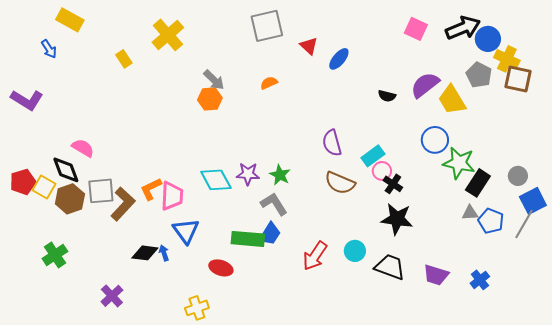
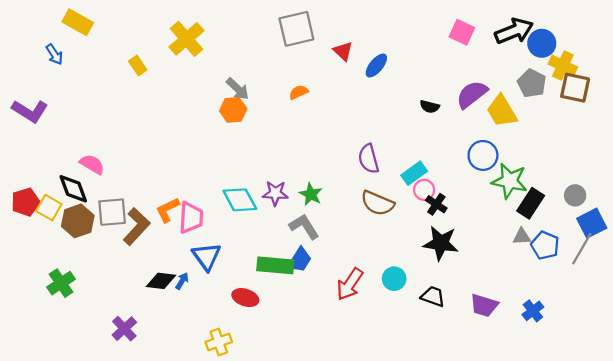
blue arrow: (164, 253) -> (182, 281), turned 49
black trapezoid: (390, 267) -> (433, 296), size x0.7

